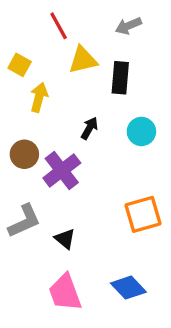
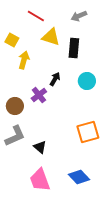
red line: (59, 26) -> (36, 16), turned -30
yellow triangle: (83, 60) -> (51, 37), turned 30
brown circle: (24, 154) -> (15, 106), moved
purple cross: (62, 171) -> (39, 95), moved, size x0.7

